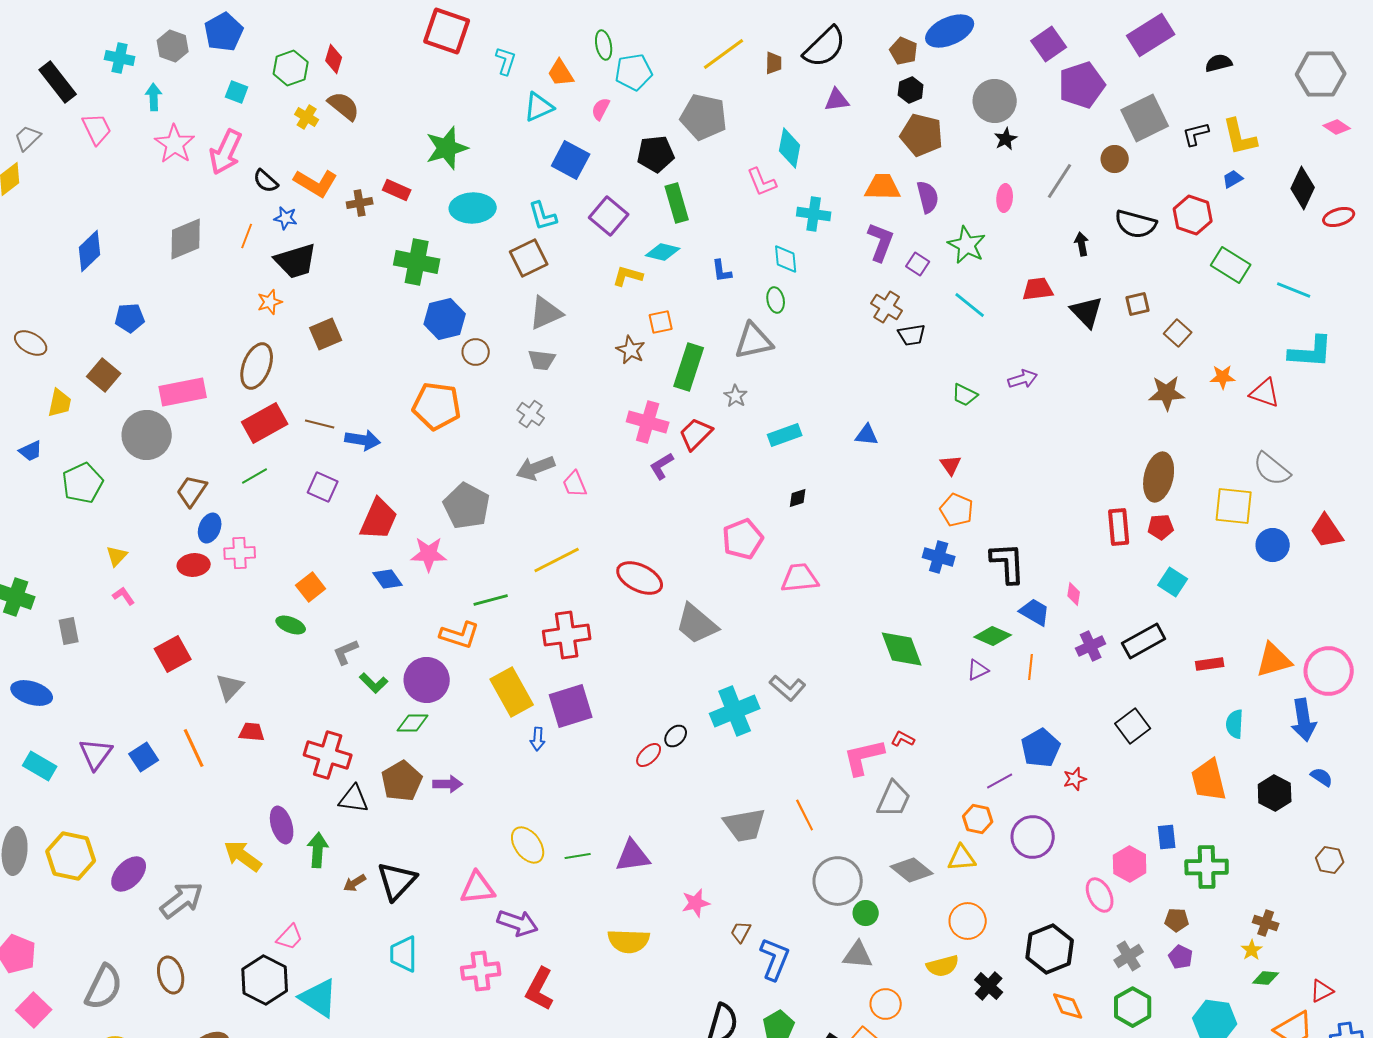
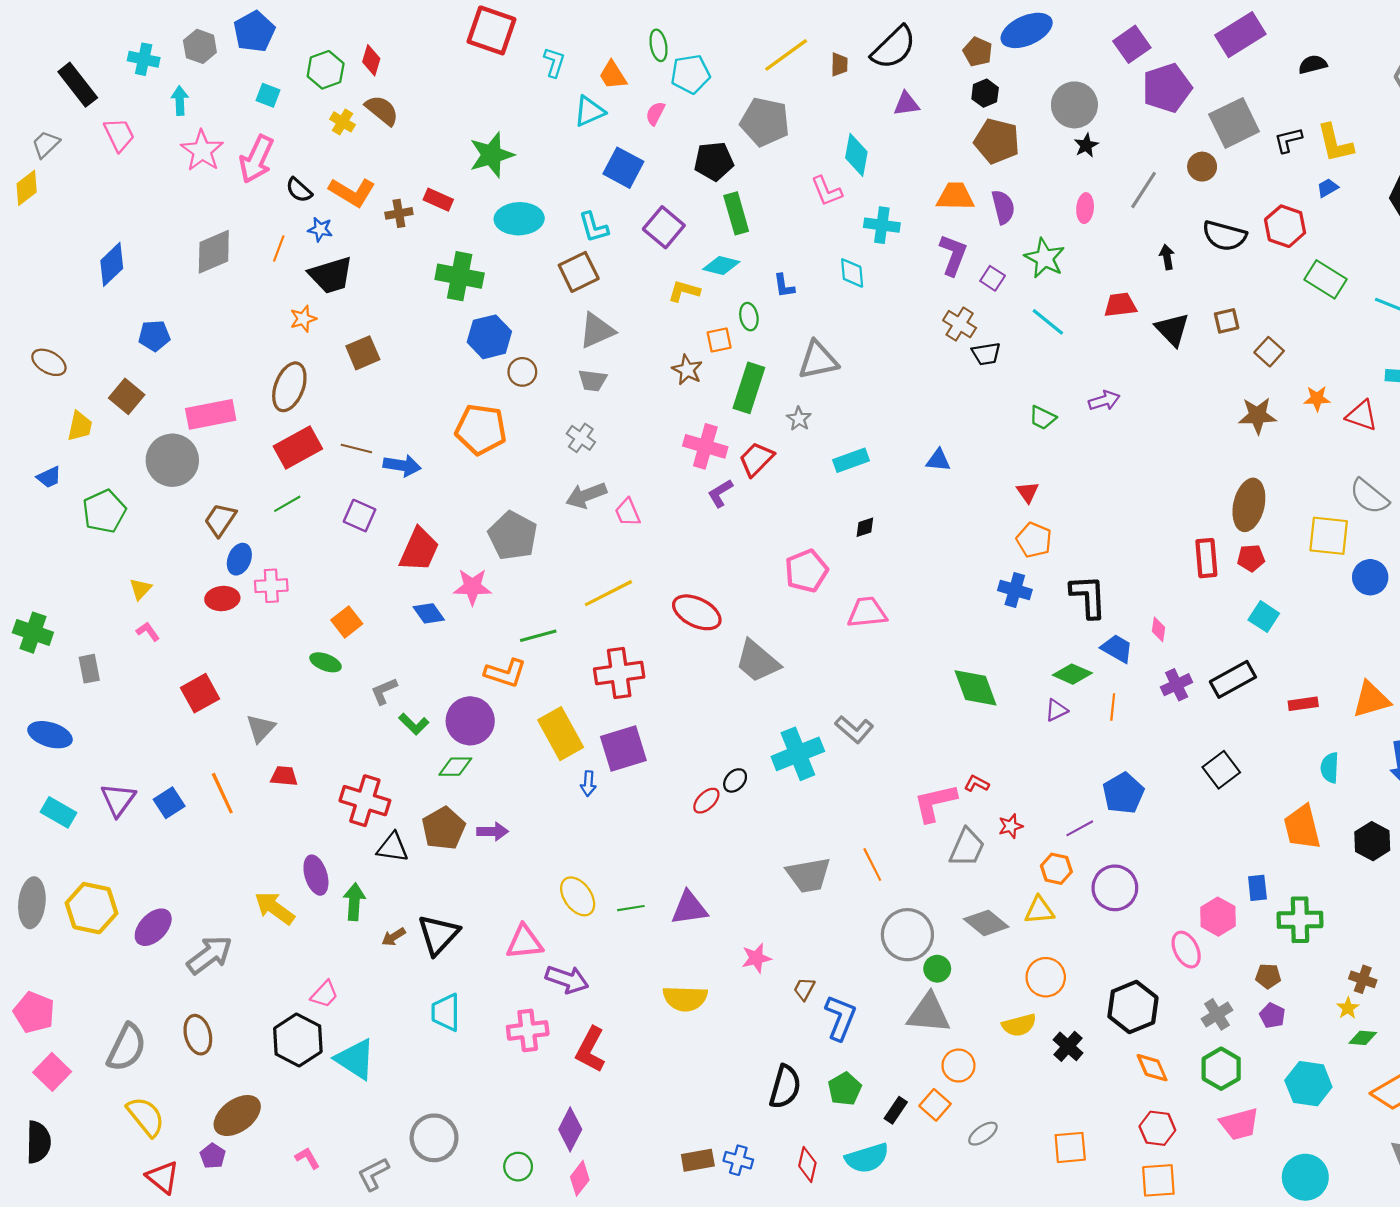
green ellipse: (776, 300) -> (749, 317), moved
red star: (1075, 779) -> (1011, 826), moved
gray triangle: (858, 955) -> (929, 1013), size x1.4

